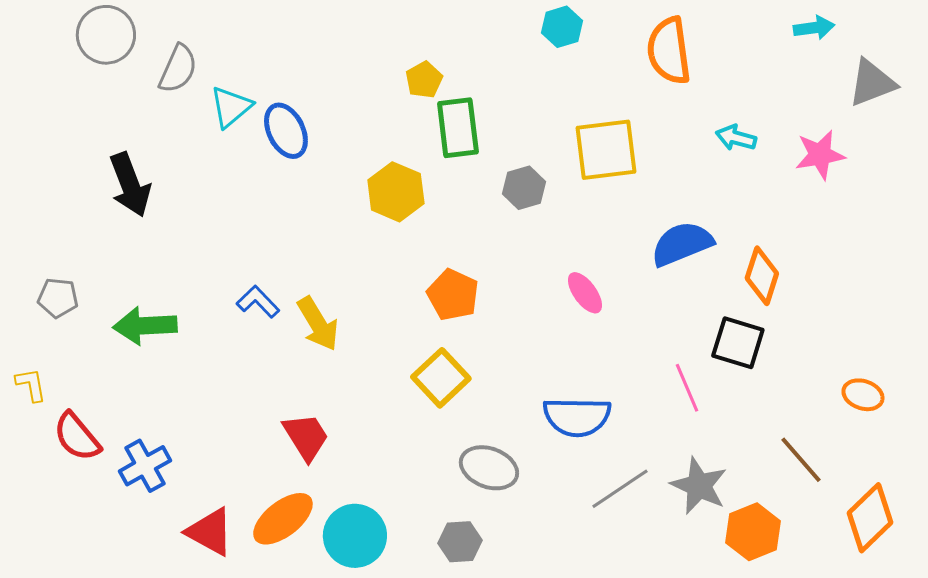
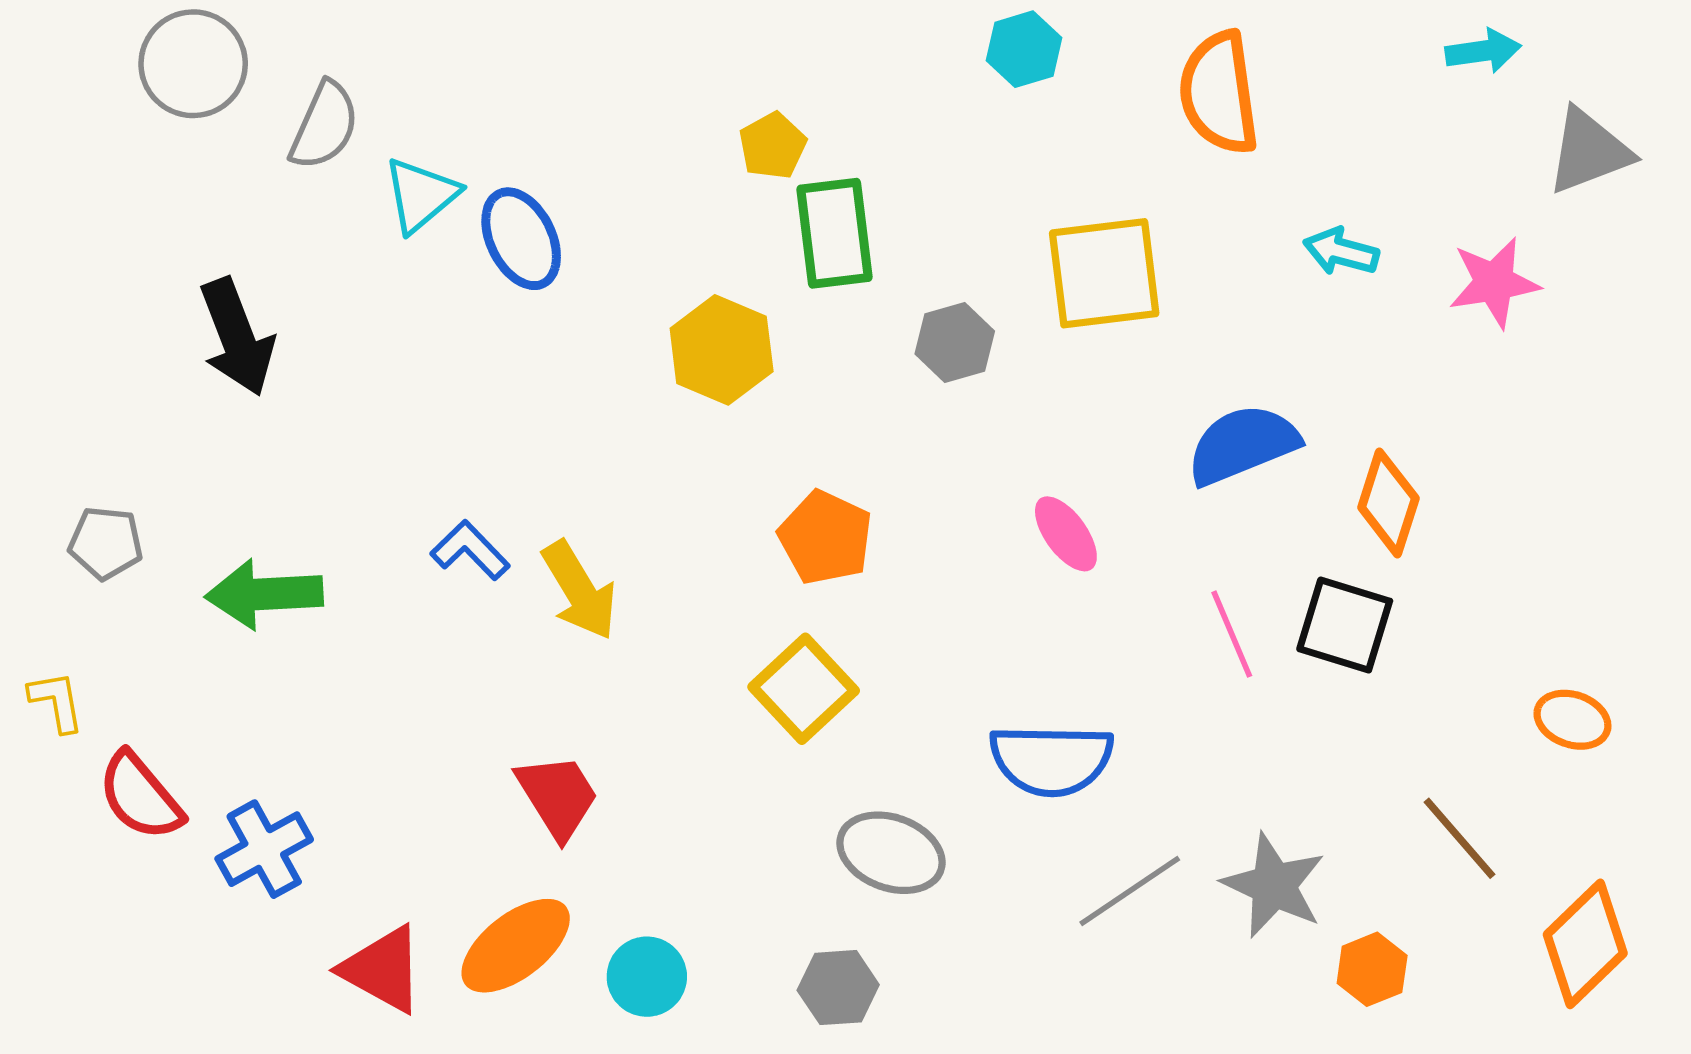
pink line: (687, 388) -> (1232, 634), moved
orange hexagon: (753, 532) -> (1372, 969), size x0.7
cyan circle: (355, 536) -> (647, 977), size x0.7

